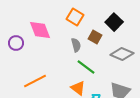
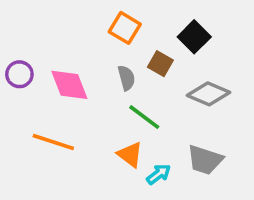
pink diamond: (40, 30) -> (69, 85), moved
orange line: (35, 81) -> (53, 142), turned 45

